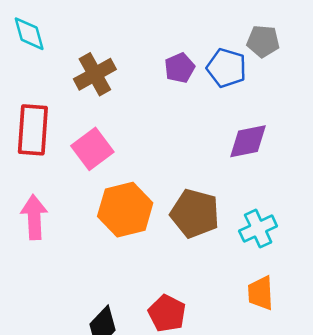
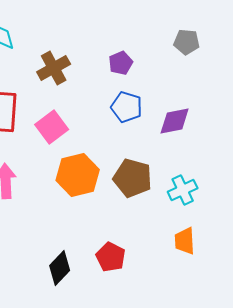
blue pentagon: (226, 68) -> (127, 107), moved

